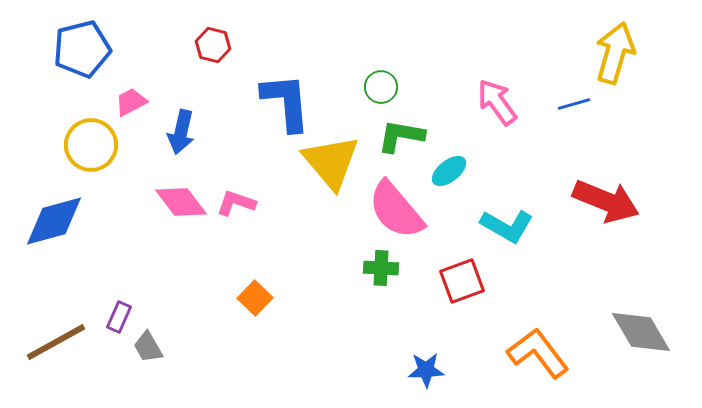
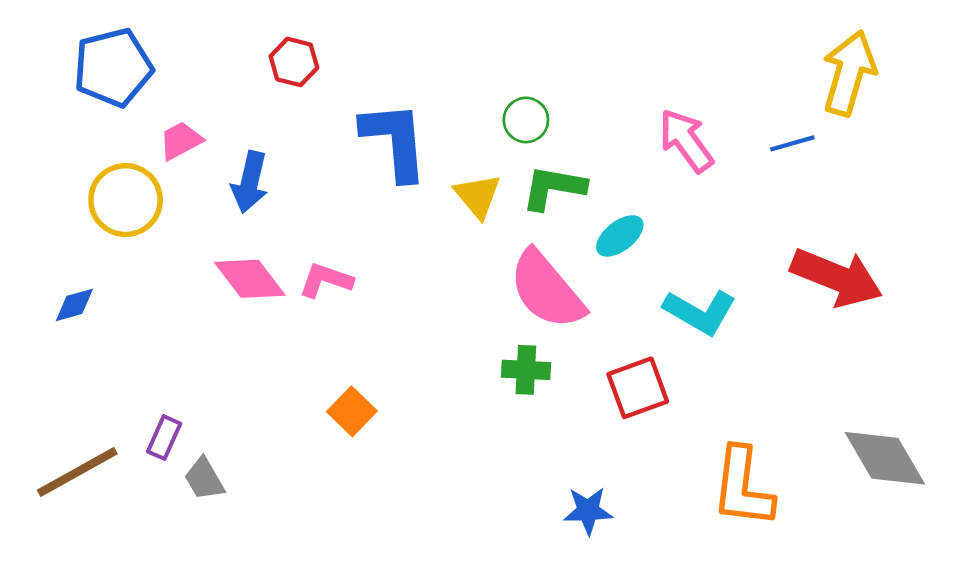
yellow triangle: (331, 162) -> (478, 196), moved, size x0.6
blue diamond: (54, 221) -> (74, 305), size x0.5
orange L-shape: (538, 353) -> (743, 487), turned -136

